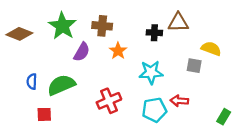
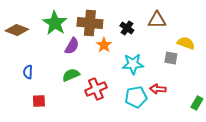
brown cross: (102, 26) -> (90, 23), size x1.4
black cross: (154, 33) -> (127, 28), moved, turned 32
green semicircle: (61, 85) -> (71, 75), moved, size x0.7

